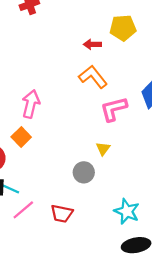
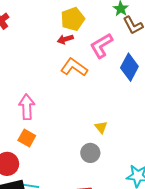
yellow pentagon: (123, 28) -> (73, 19), moved
pink L-shape: (114, 109) -> (101, 46), moved

